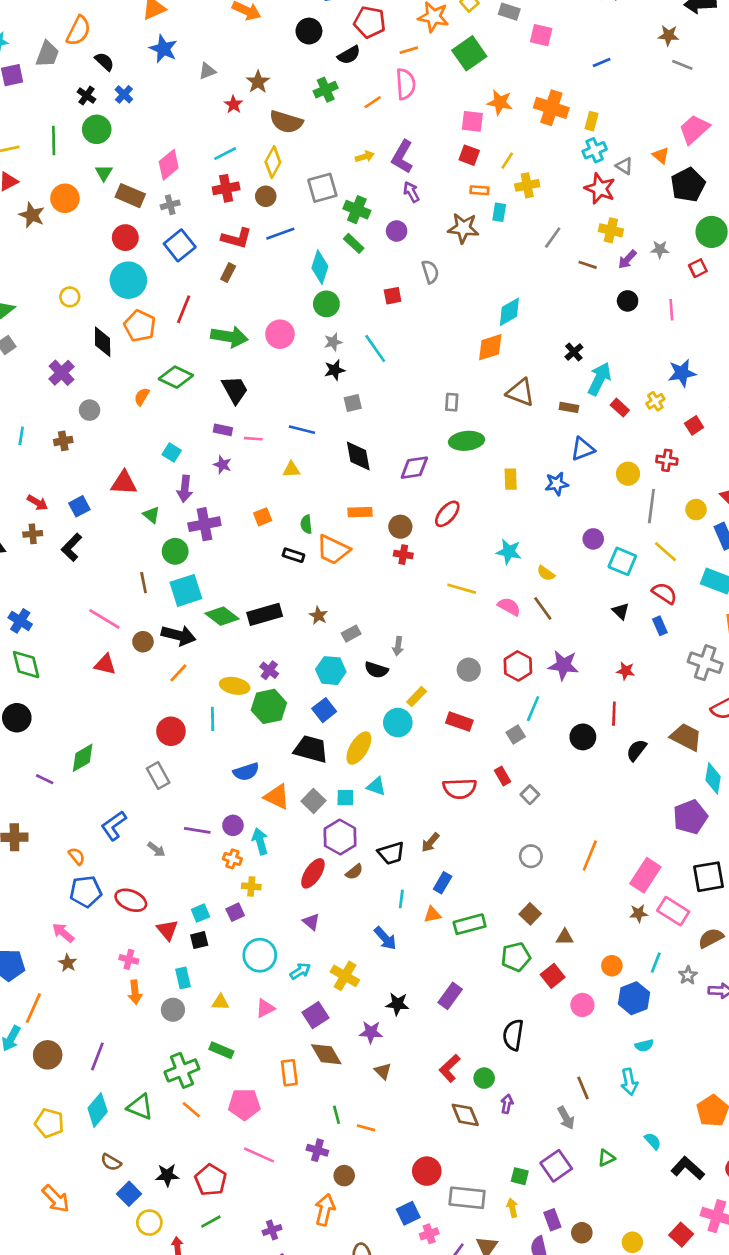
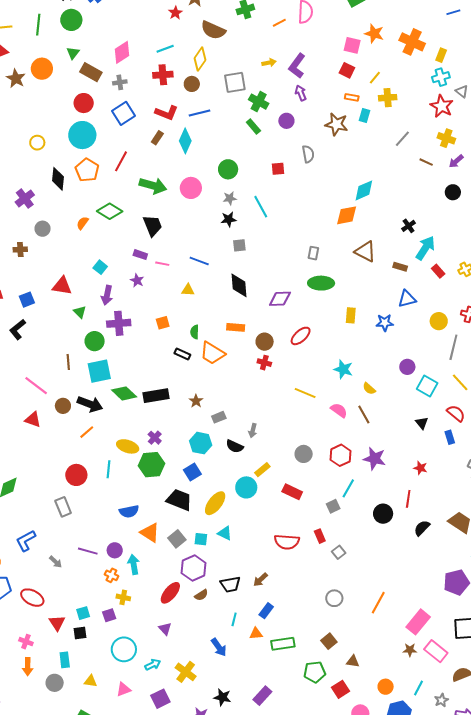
cyan diamond: (320, 267) -> (185, 141), moved

